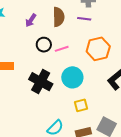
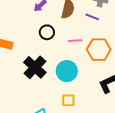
pink line: (62, 49) -> (75, 41), moved

